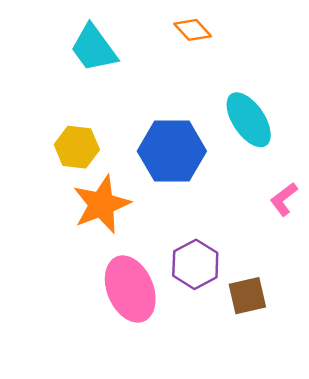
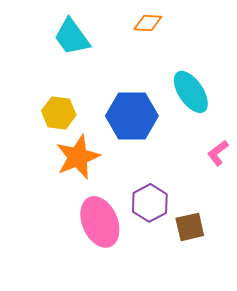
orange diamond: (193, 30) -> (148, 23), turned -44

